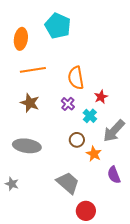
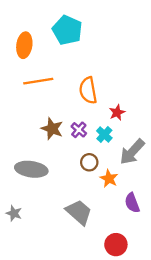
brown star: (30, 103) -> (52, 129), moved
purple cross: (68, 104) -> (79, 130), moved
red circle: (86, 211) -> (116, 245), moved

